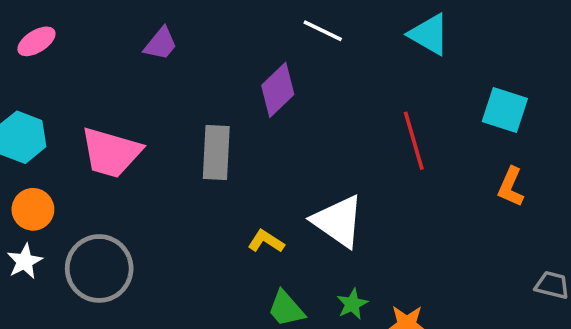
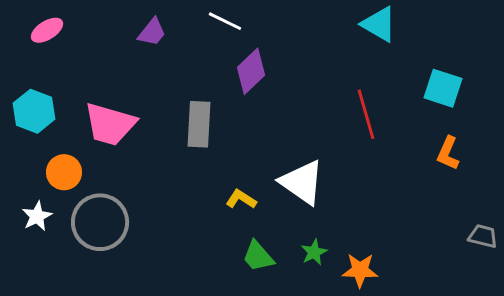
white line: (323, 31) -> (225, 21), moved
orange circle: (33, 209) -> (64, 172), moved

